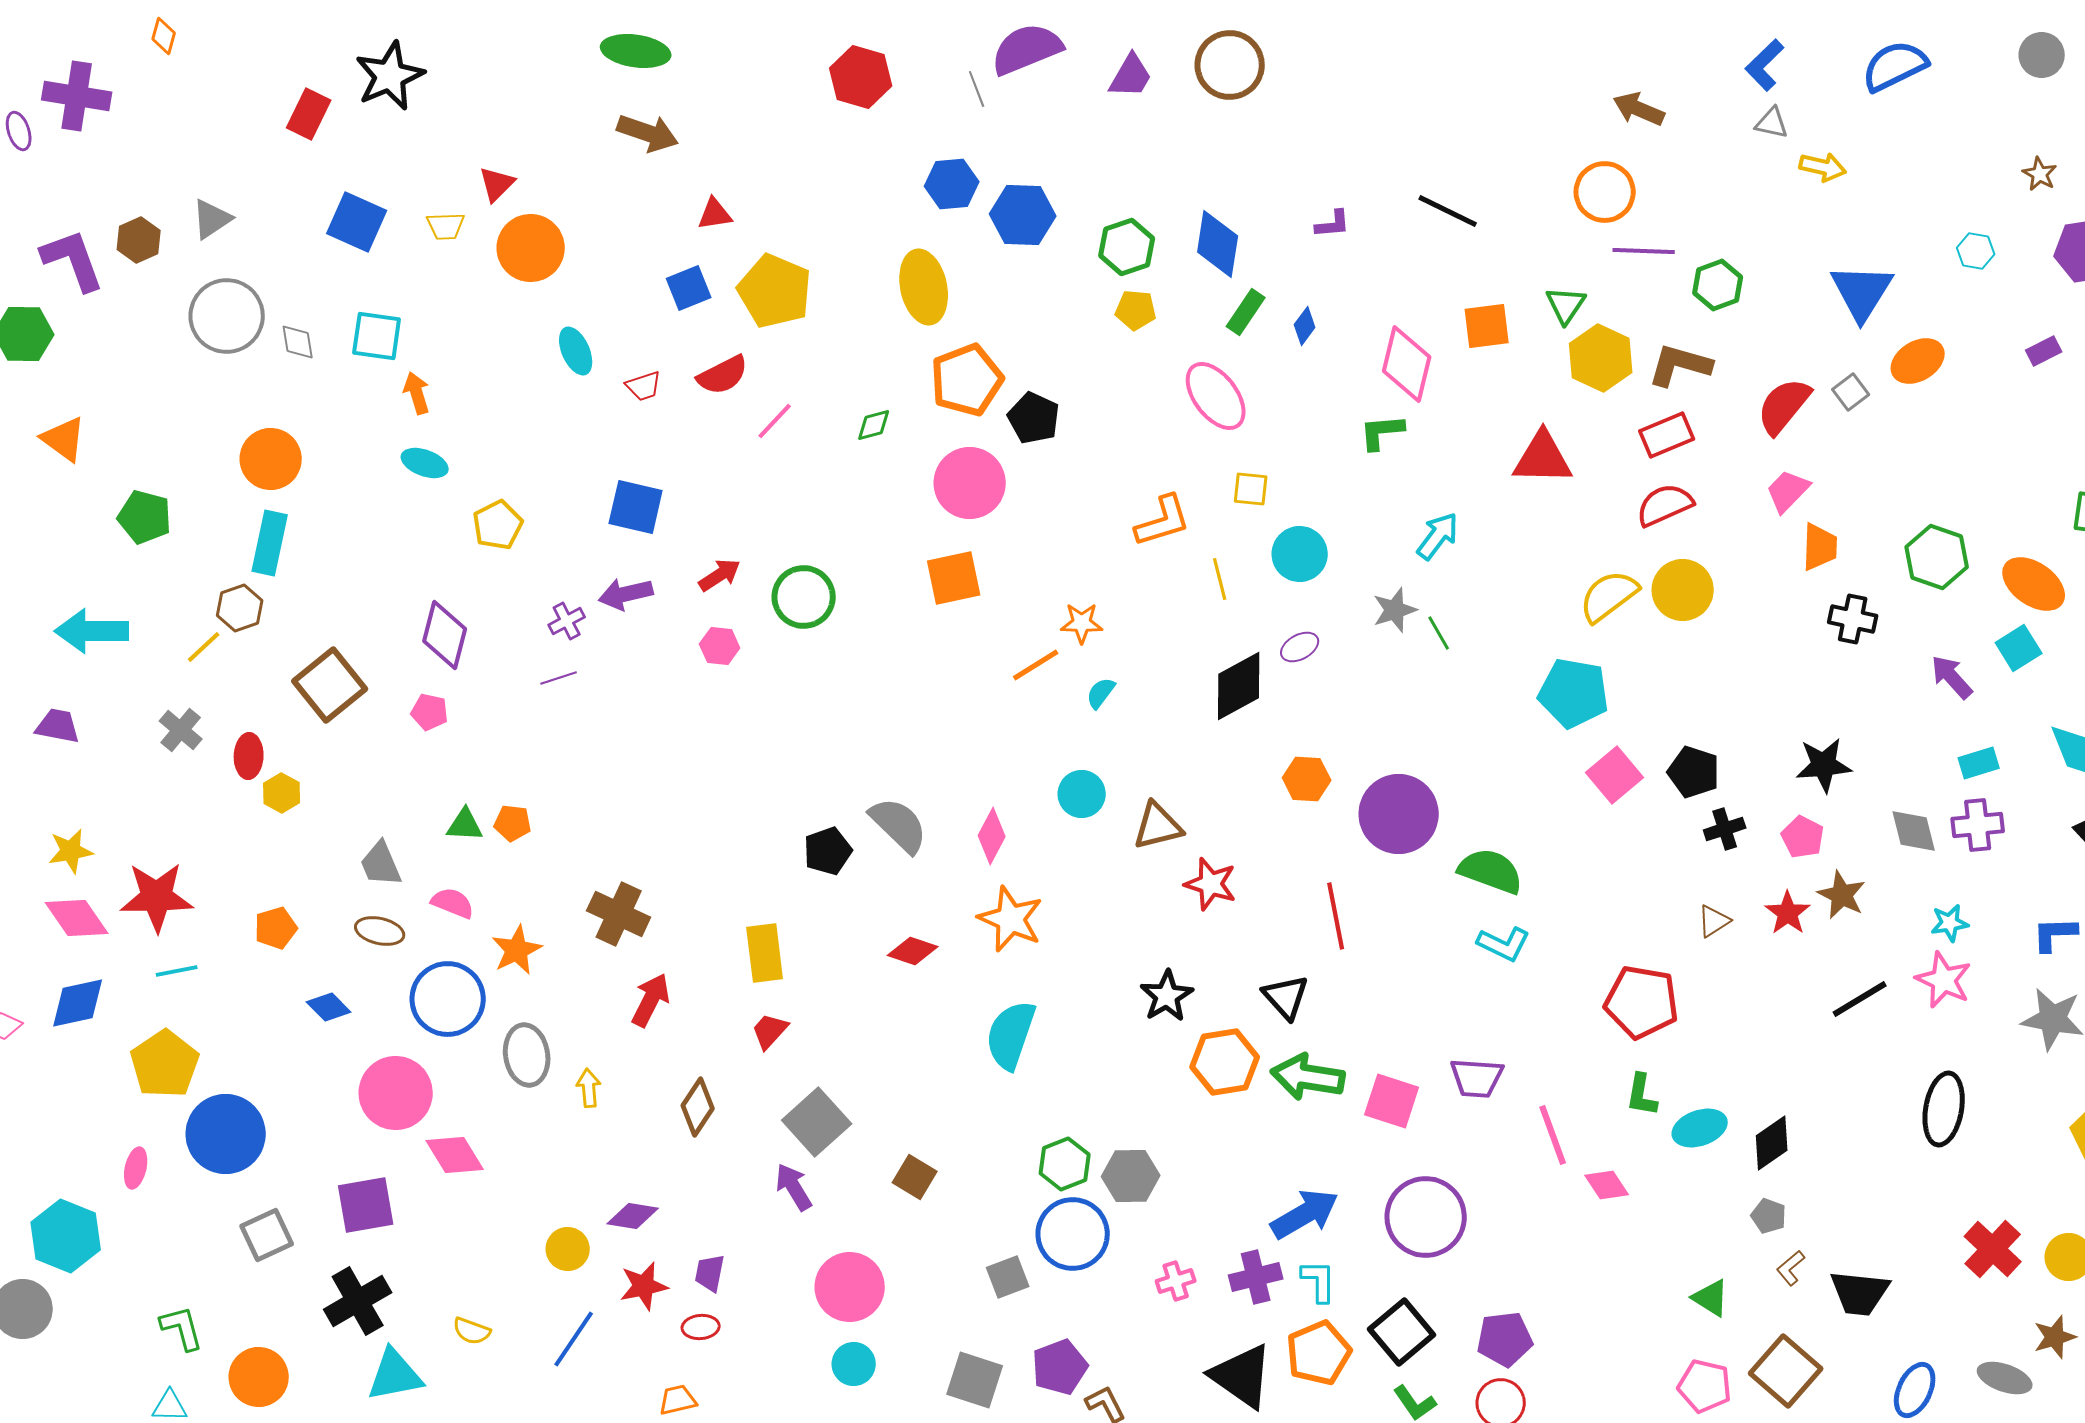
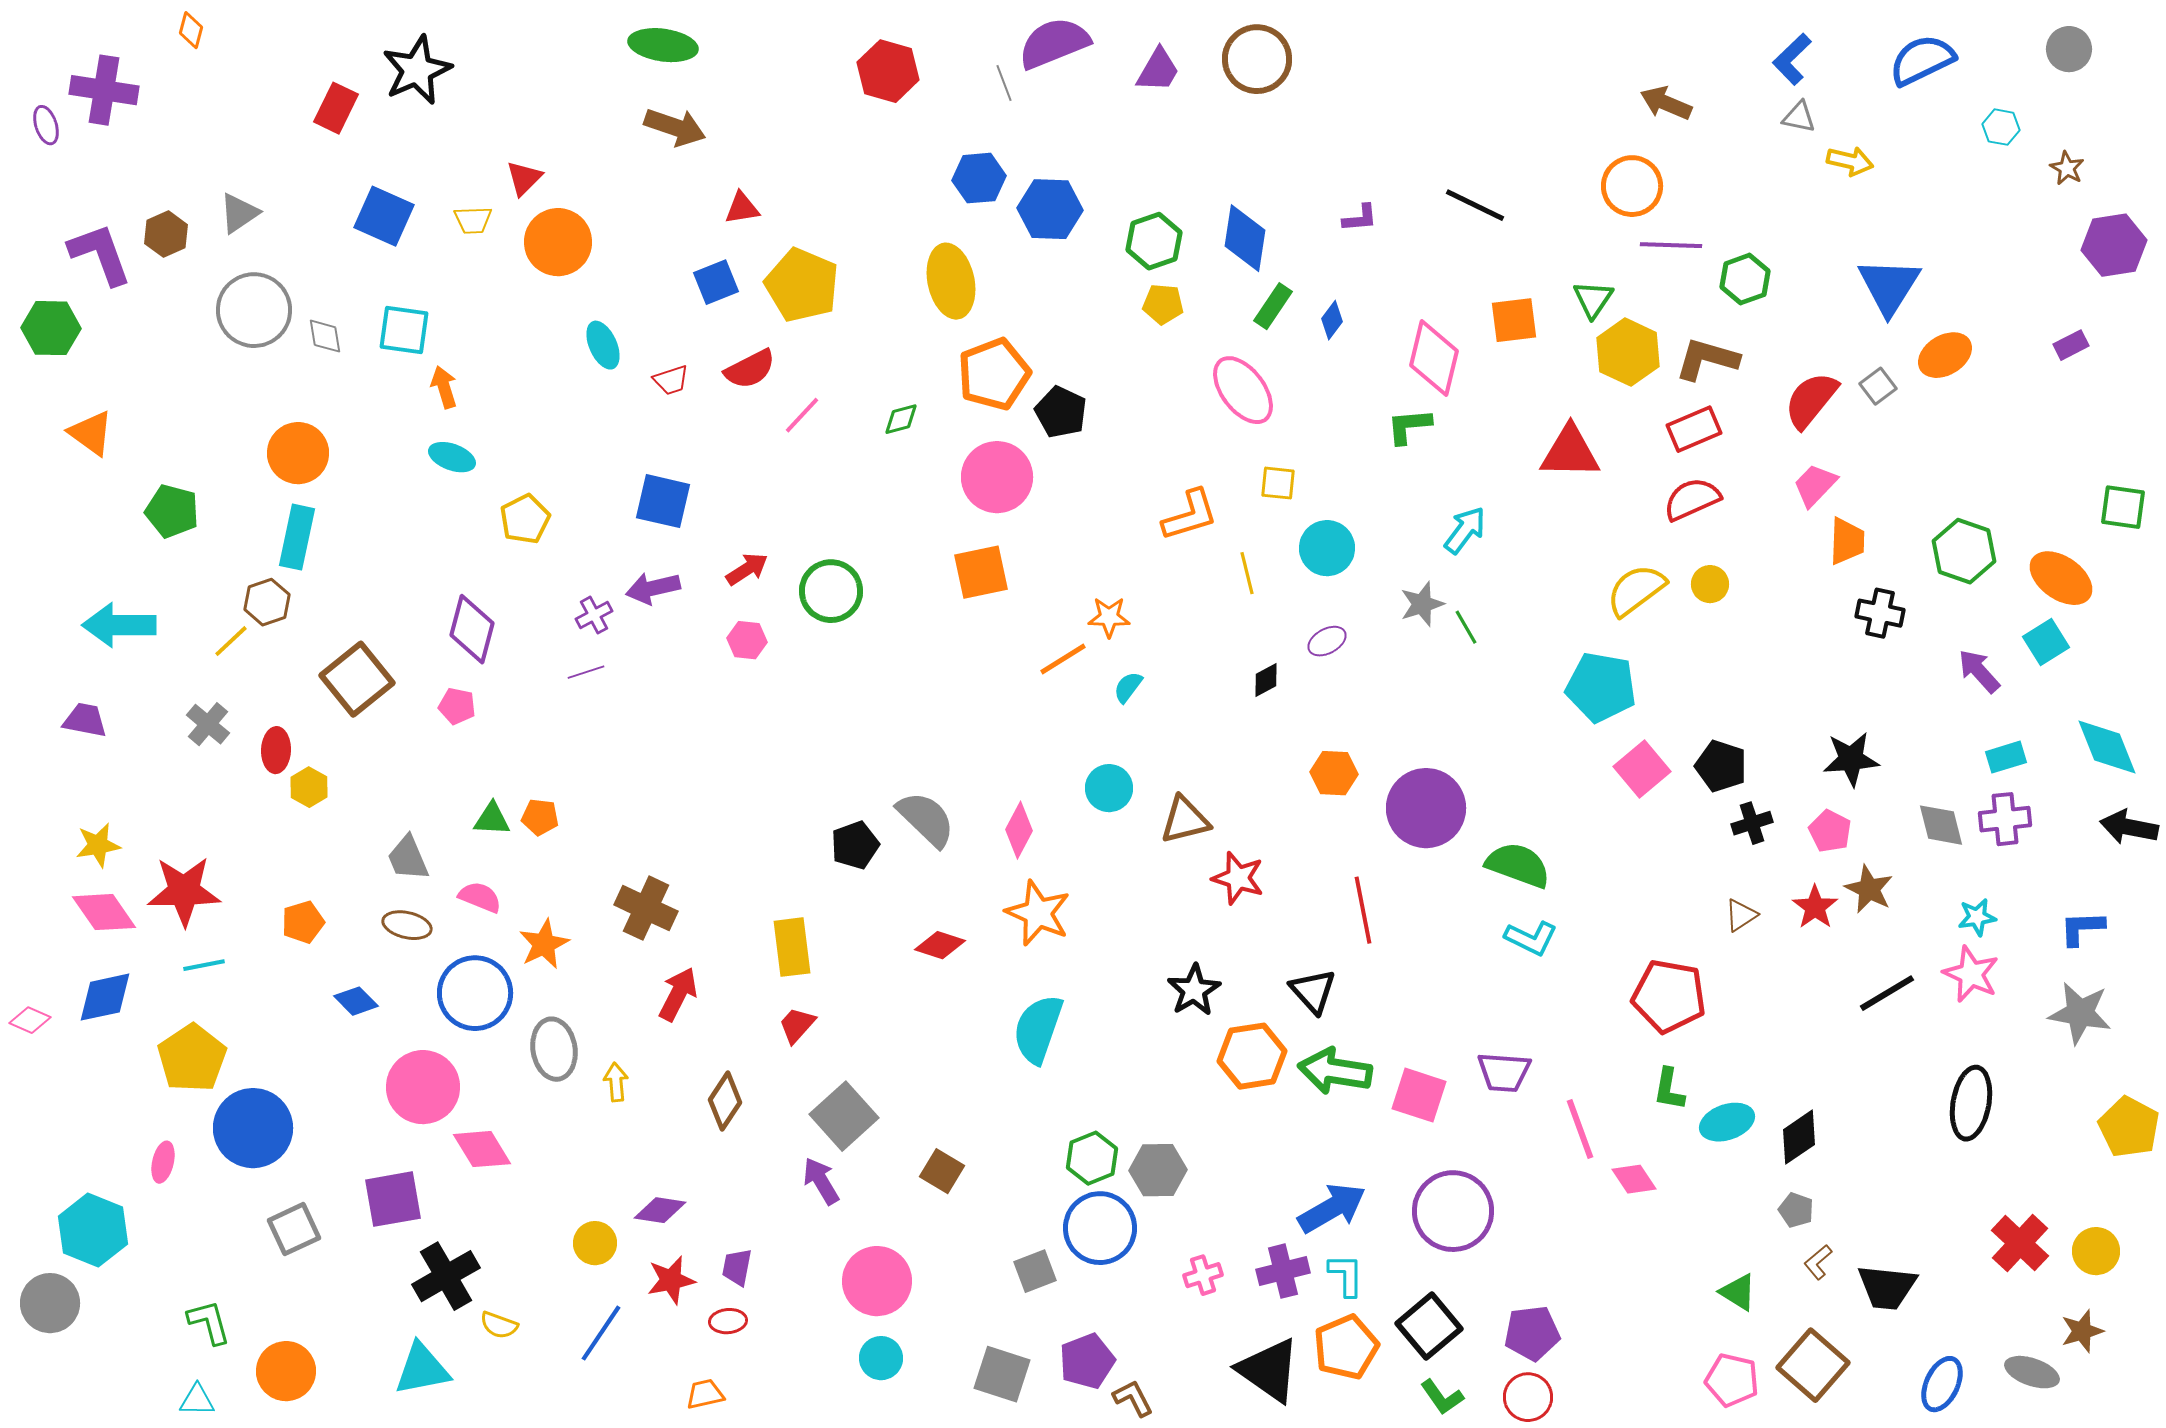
cyan hexagon: (1976, 251) -> (2001, 127), moved
yellow circle: (1683, 590) -> (1710, 584), size x0.6
black diamond: (1239, 686) -> (1266, 680), size x0.5
black cross: (358, 1301) -> (446, 1276), moved

